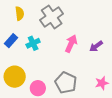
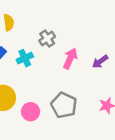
gray cross: (52, 17) -> (47, 39), moved, size x0.6

